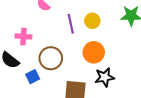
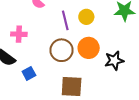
brown circle: (51, 58) -> (62, 50), moved
black star: (105, 77) -> (114, 61), moved

